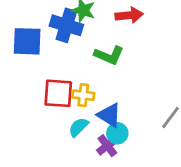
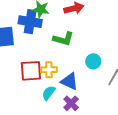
cyan circle: (117, 133) -> (93, 61), moved

